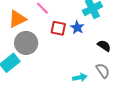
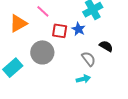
gray circle: (26, 43) -> (42, 52), moved
gray semicircle: (103, 71) -> (89, 59), moved

